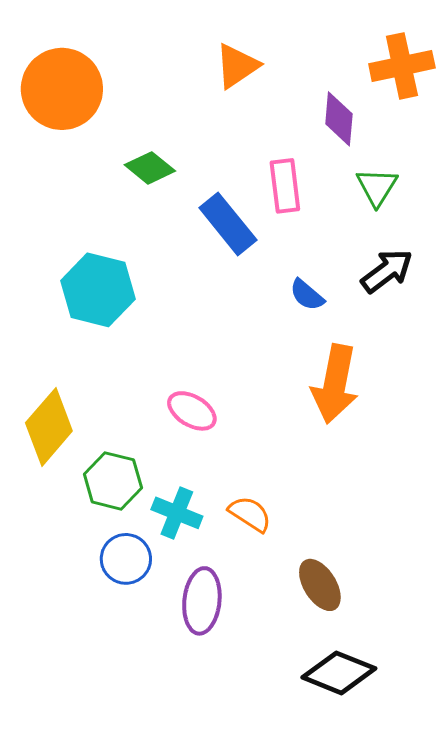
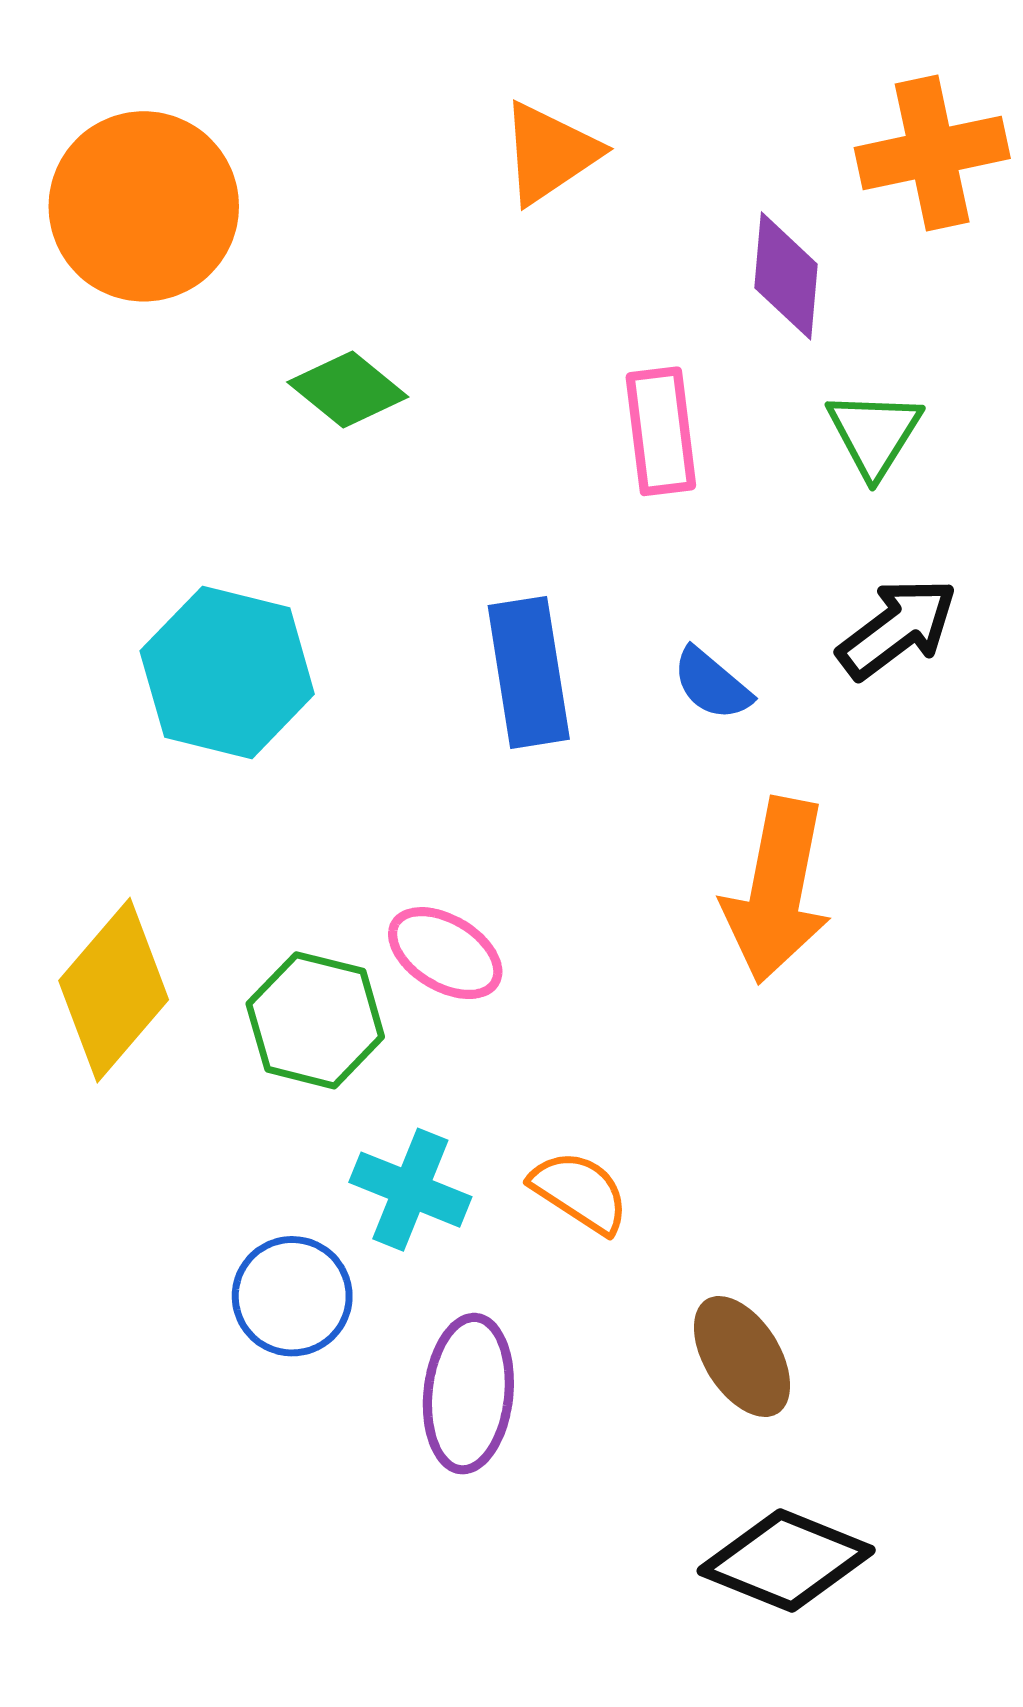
blue rectangle: (228, 224) -> (529, 672), moved, turned 30
green hexagon: (113, 481) -> (315, 1020), moved

